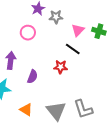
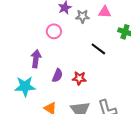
pink triangle: (78, 30) -> (105, 12), moved, turned 48
red star: (61, 67) -> (79, 78), moved

